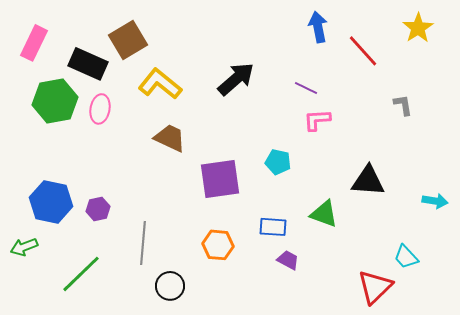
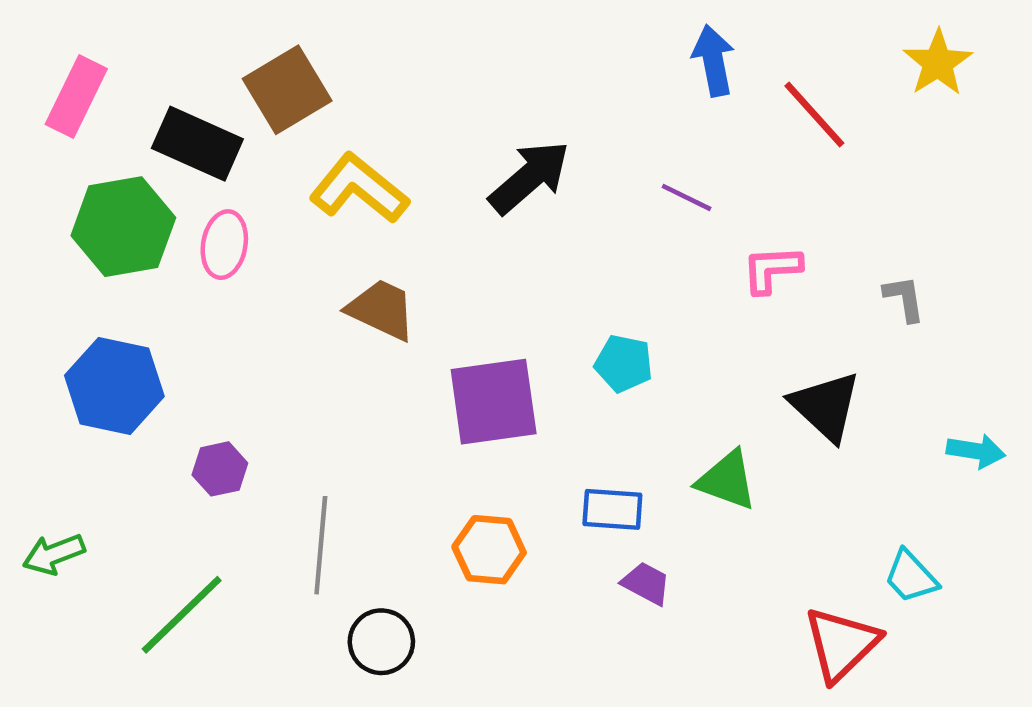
gray L-shape: (403, 105) -> (904, 298), moved
pink L-shape: (317, 120) -> (772, 269), moved
black triangle: (368, 181) -> (826, 406), turned 39
blue hexagon: (51, 202) -> (114, 386), moved

